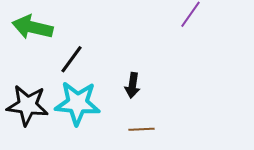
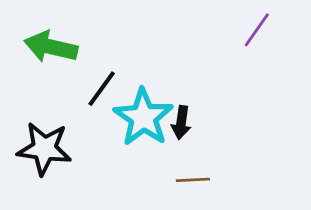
cyan star: (77, 103) -> (143, 117), moved, turned 30

